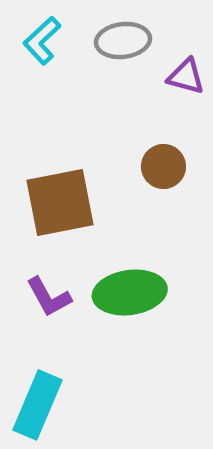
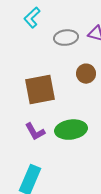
gray ellipse: (123, 41) -> (66, 38), moved

